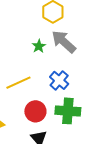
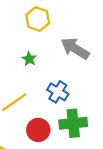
gray arrow: (64, 42) -> (75, 48), moved

